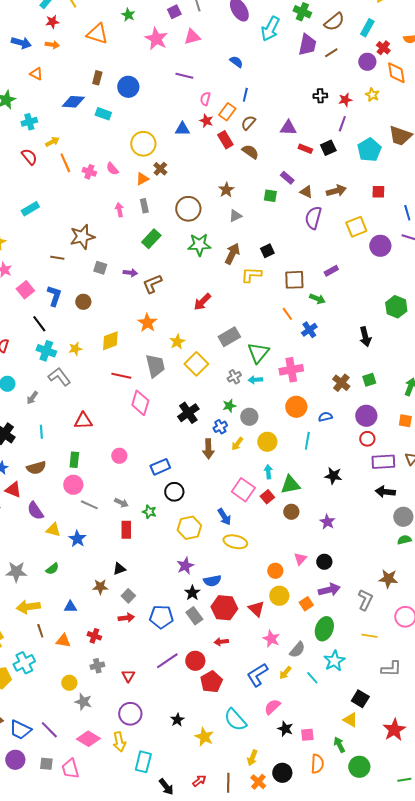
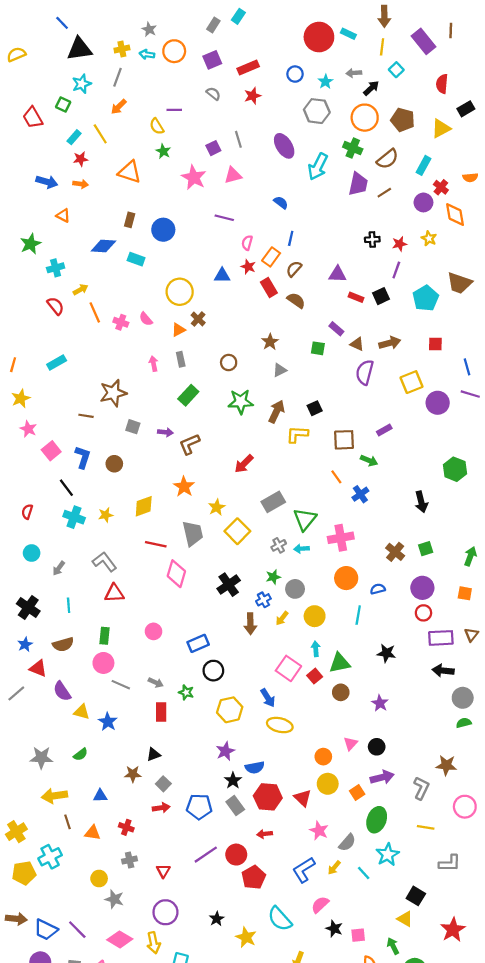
brown circle: (188, 209) -> (229, 363), size x0.6
gray L-shape: (59, 377) -> (105, 562), moved

